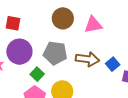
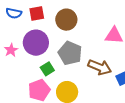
brown circle: (63, 18) -> (66, 20), moved
red square: (13, 23) -> (37, 14), turned -35

